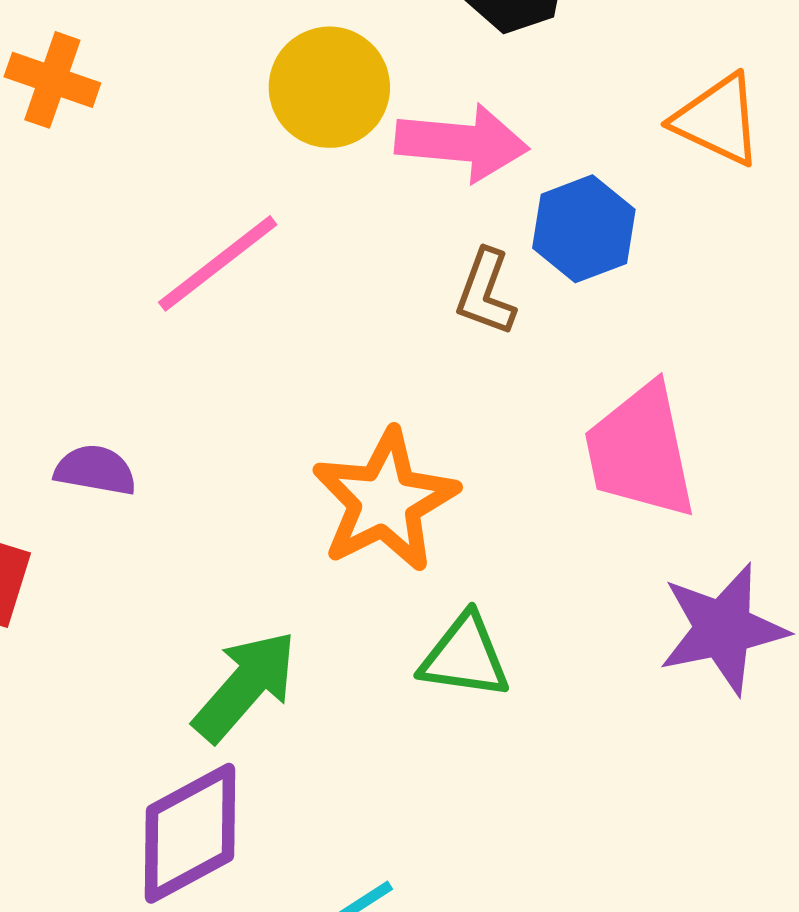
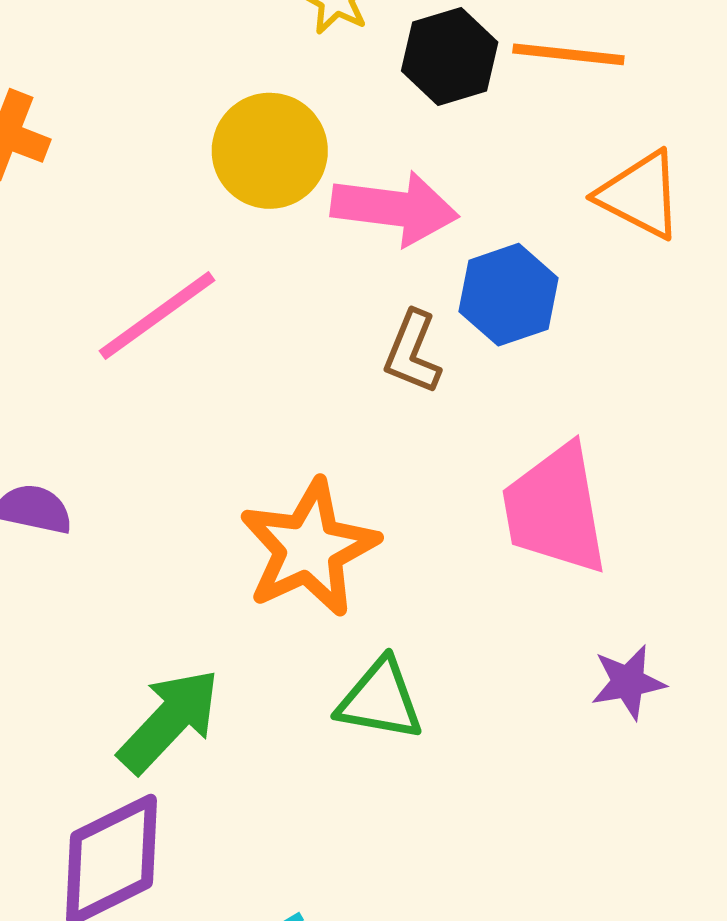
purple star: (723, 629) -> (628, 682), size x0.6

